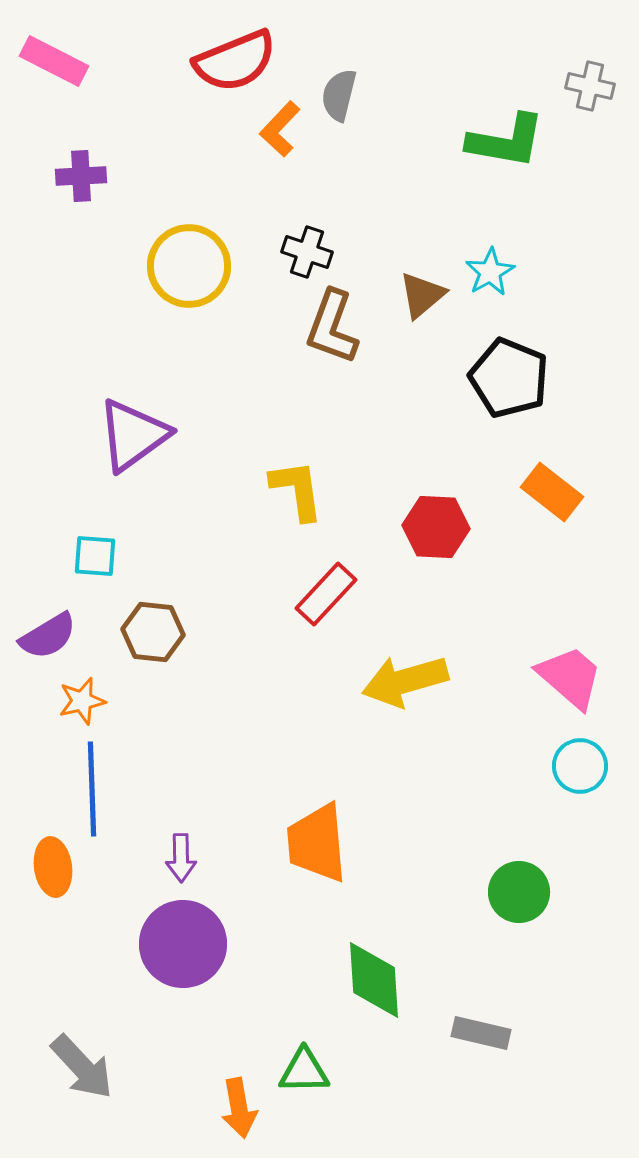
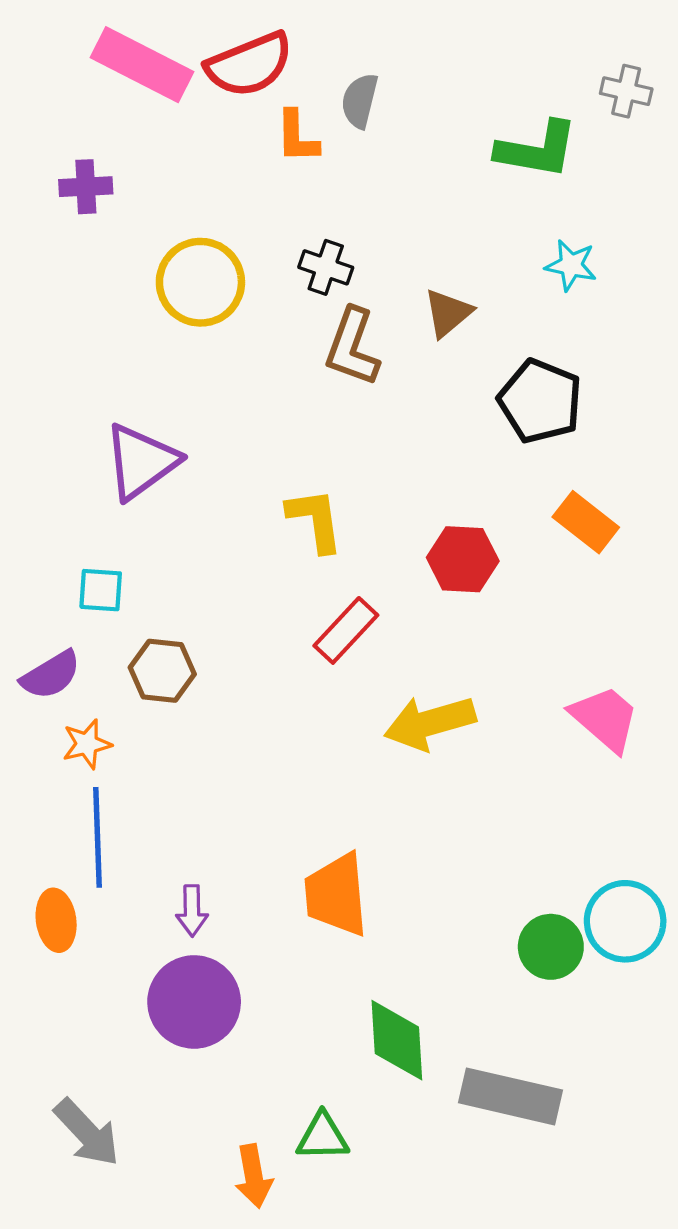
pink rectangle: (54, 61) -> (142, 65), moved, size x1.4
orange L-shape: (280, 129) -> (297, 137), turned -44
cyan star: (490, 272) -> (571, 265), moved, turned -30
cyan circle: (580, 766) -> (625, 921), moved, size x1.4
gray rectangle: (481, 1033) -> (510, 1096), size x1.6

